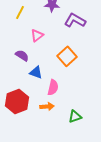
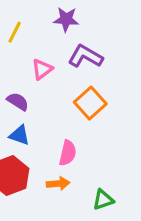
purple L-shape: (75, 20) -> (85, 56), moved
blue triangle: (36, 72) -> (19, 135), moved

